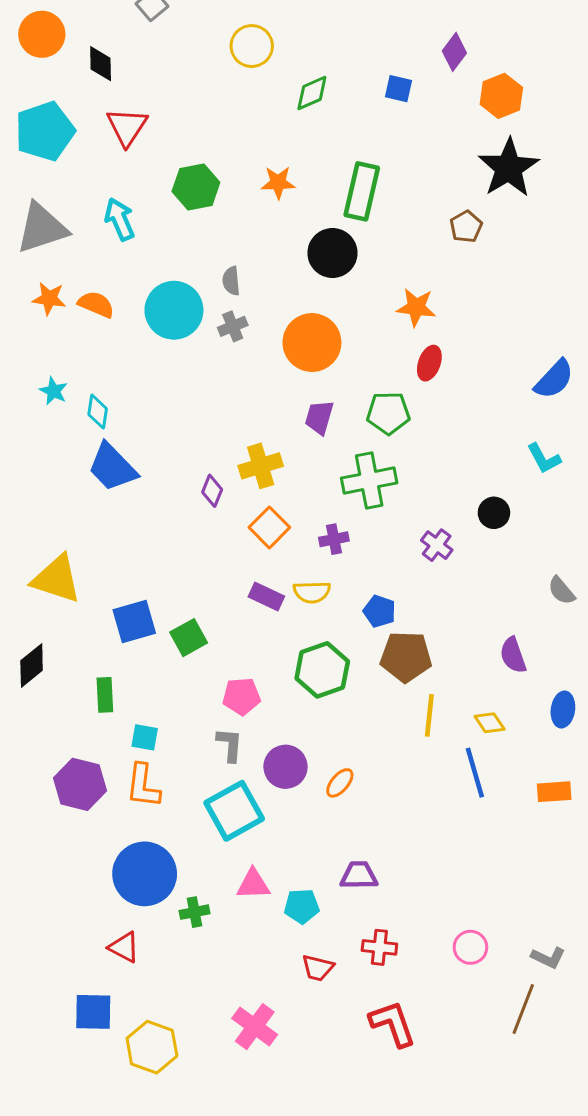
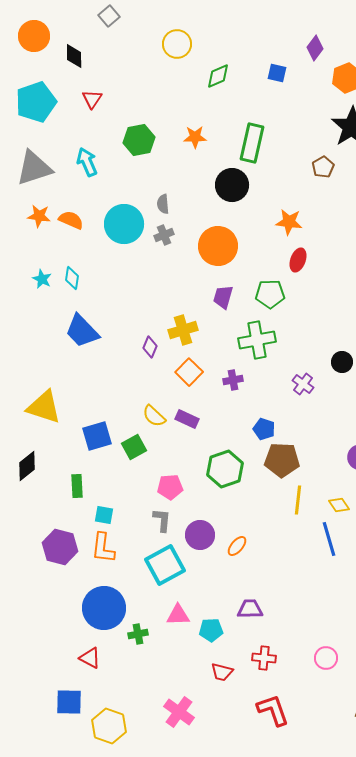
red triangle: (127, 127) -> (92, 99), size x0.7
cyan diamond: (98, 412) -> (72, 278), moved
yellow semicircle: (312, 592) -> (154, 416), moved, turned 45

